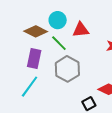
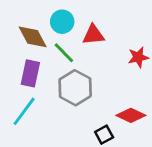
brown diamond: (36, 31) -> (33, 37), turned 35

